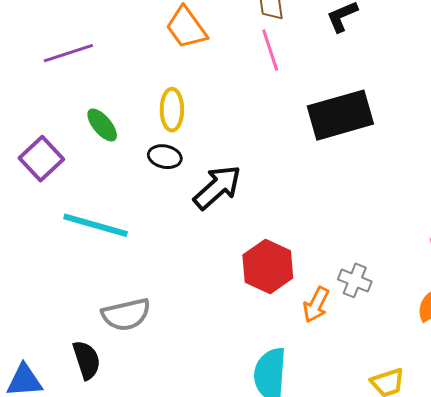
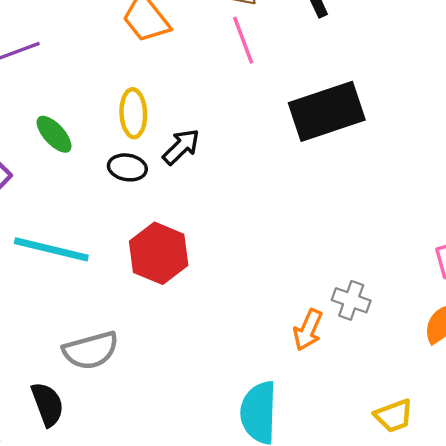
black arrow: (217, 187) -> (181, 147), moved, size x0.7
red hexagon: (268, 266) -> (159, 253), moved

